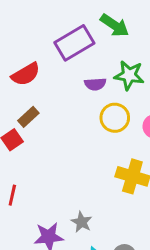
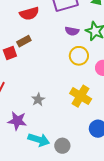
gray star: (82, 222) -> (38, 100), moved

